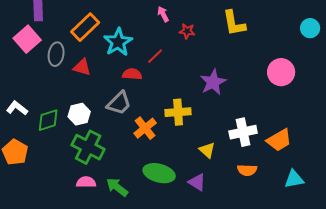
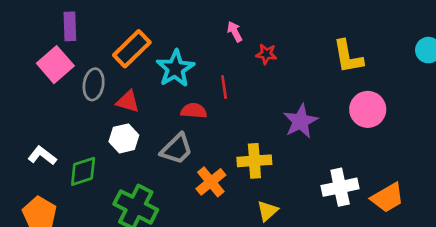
yellow L-shape: (234, 23) -> (348, 57), moved
red line: (155, 56) -> (224, 87), turned -54
pink circle: (281, 72) -> (368, 109), moved
white hexagon: (79, 114) -> (124, 138), moved
yellow triangle: (207, 150) -> (268, 211), moved, turned 36

